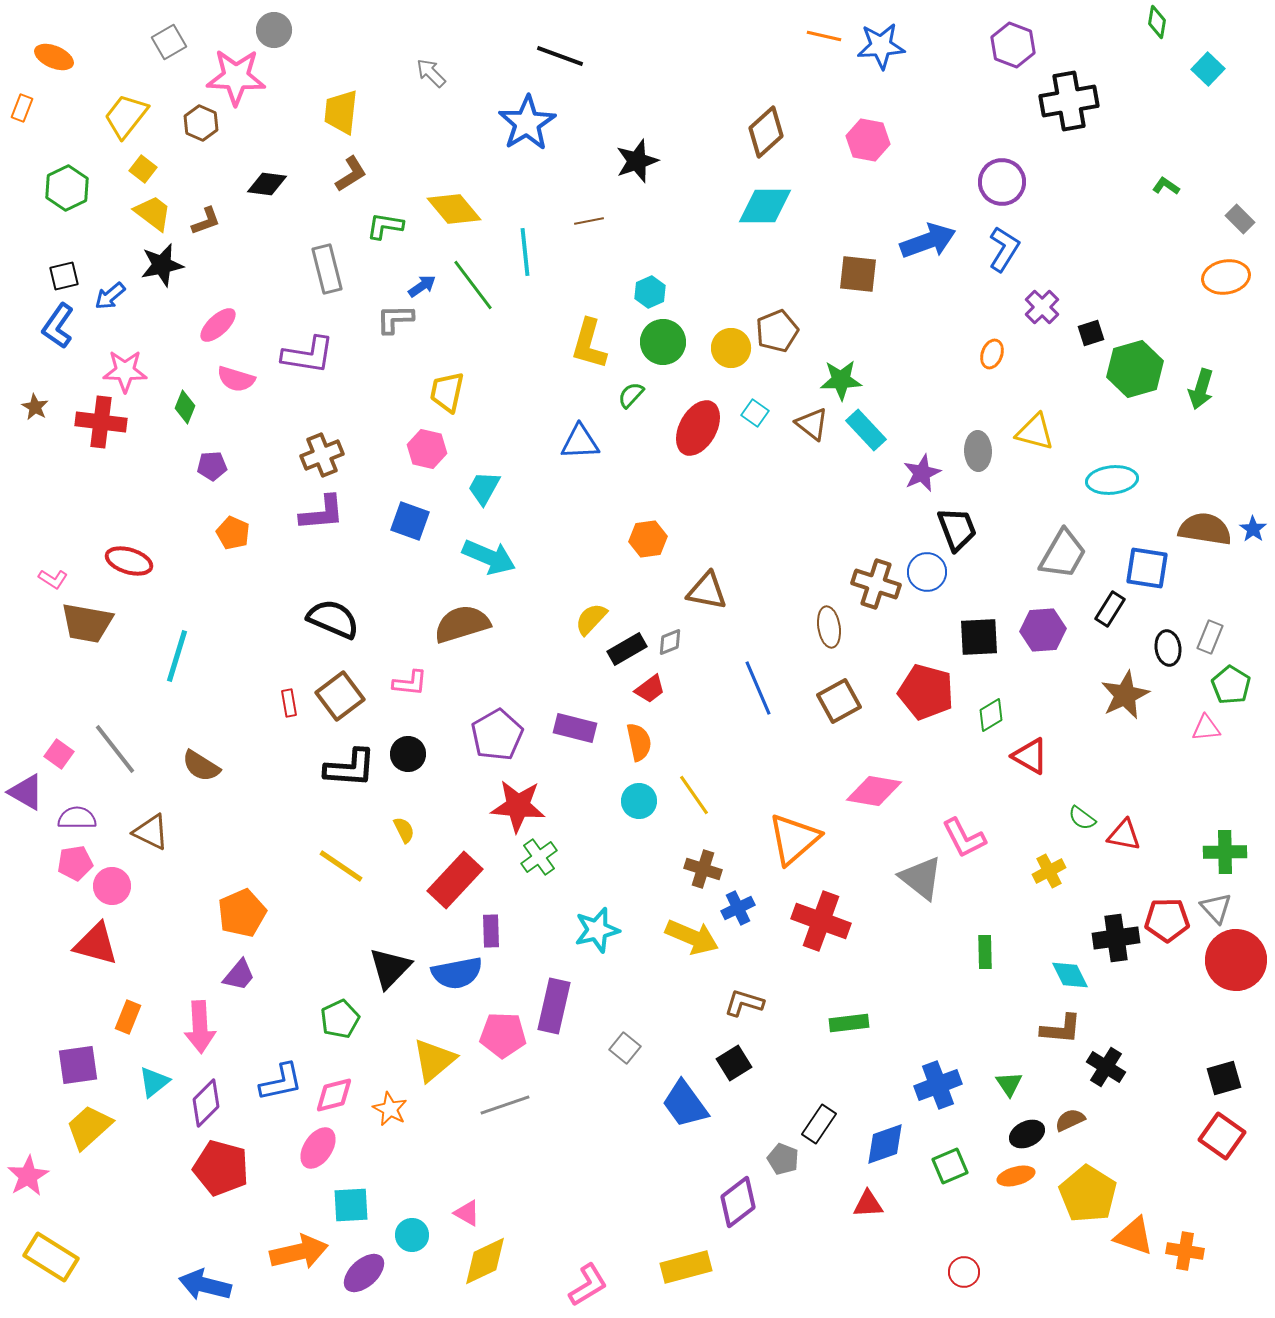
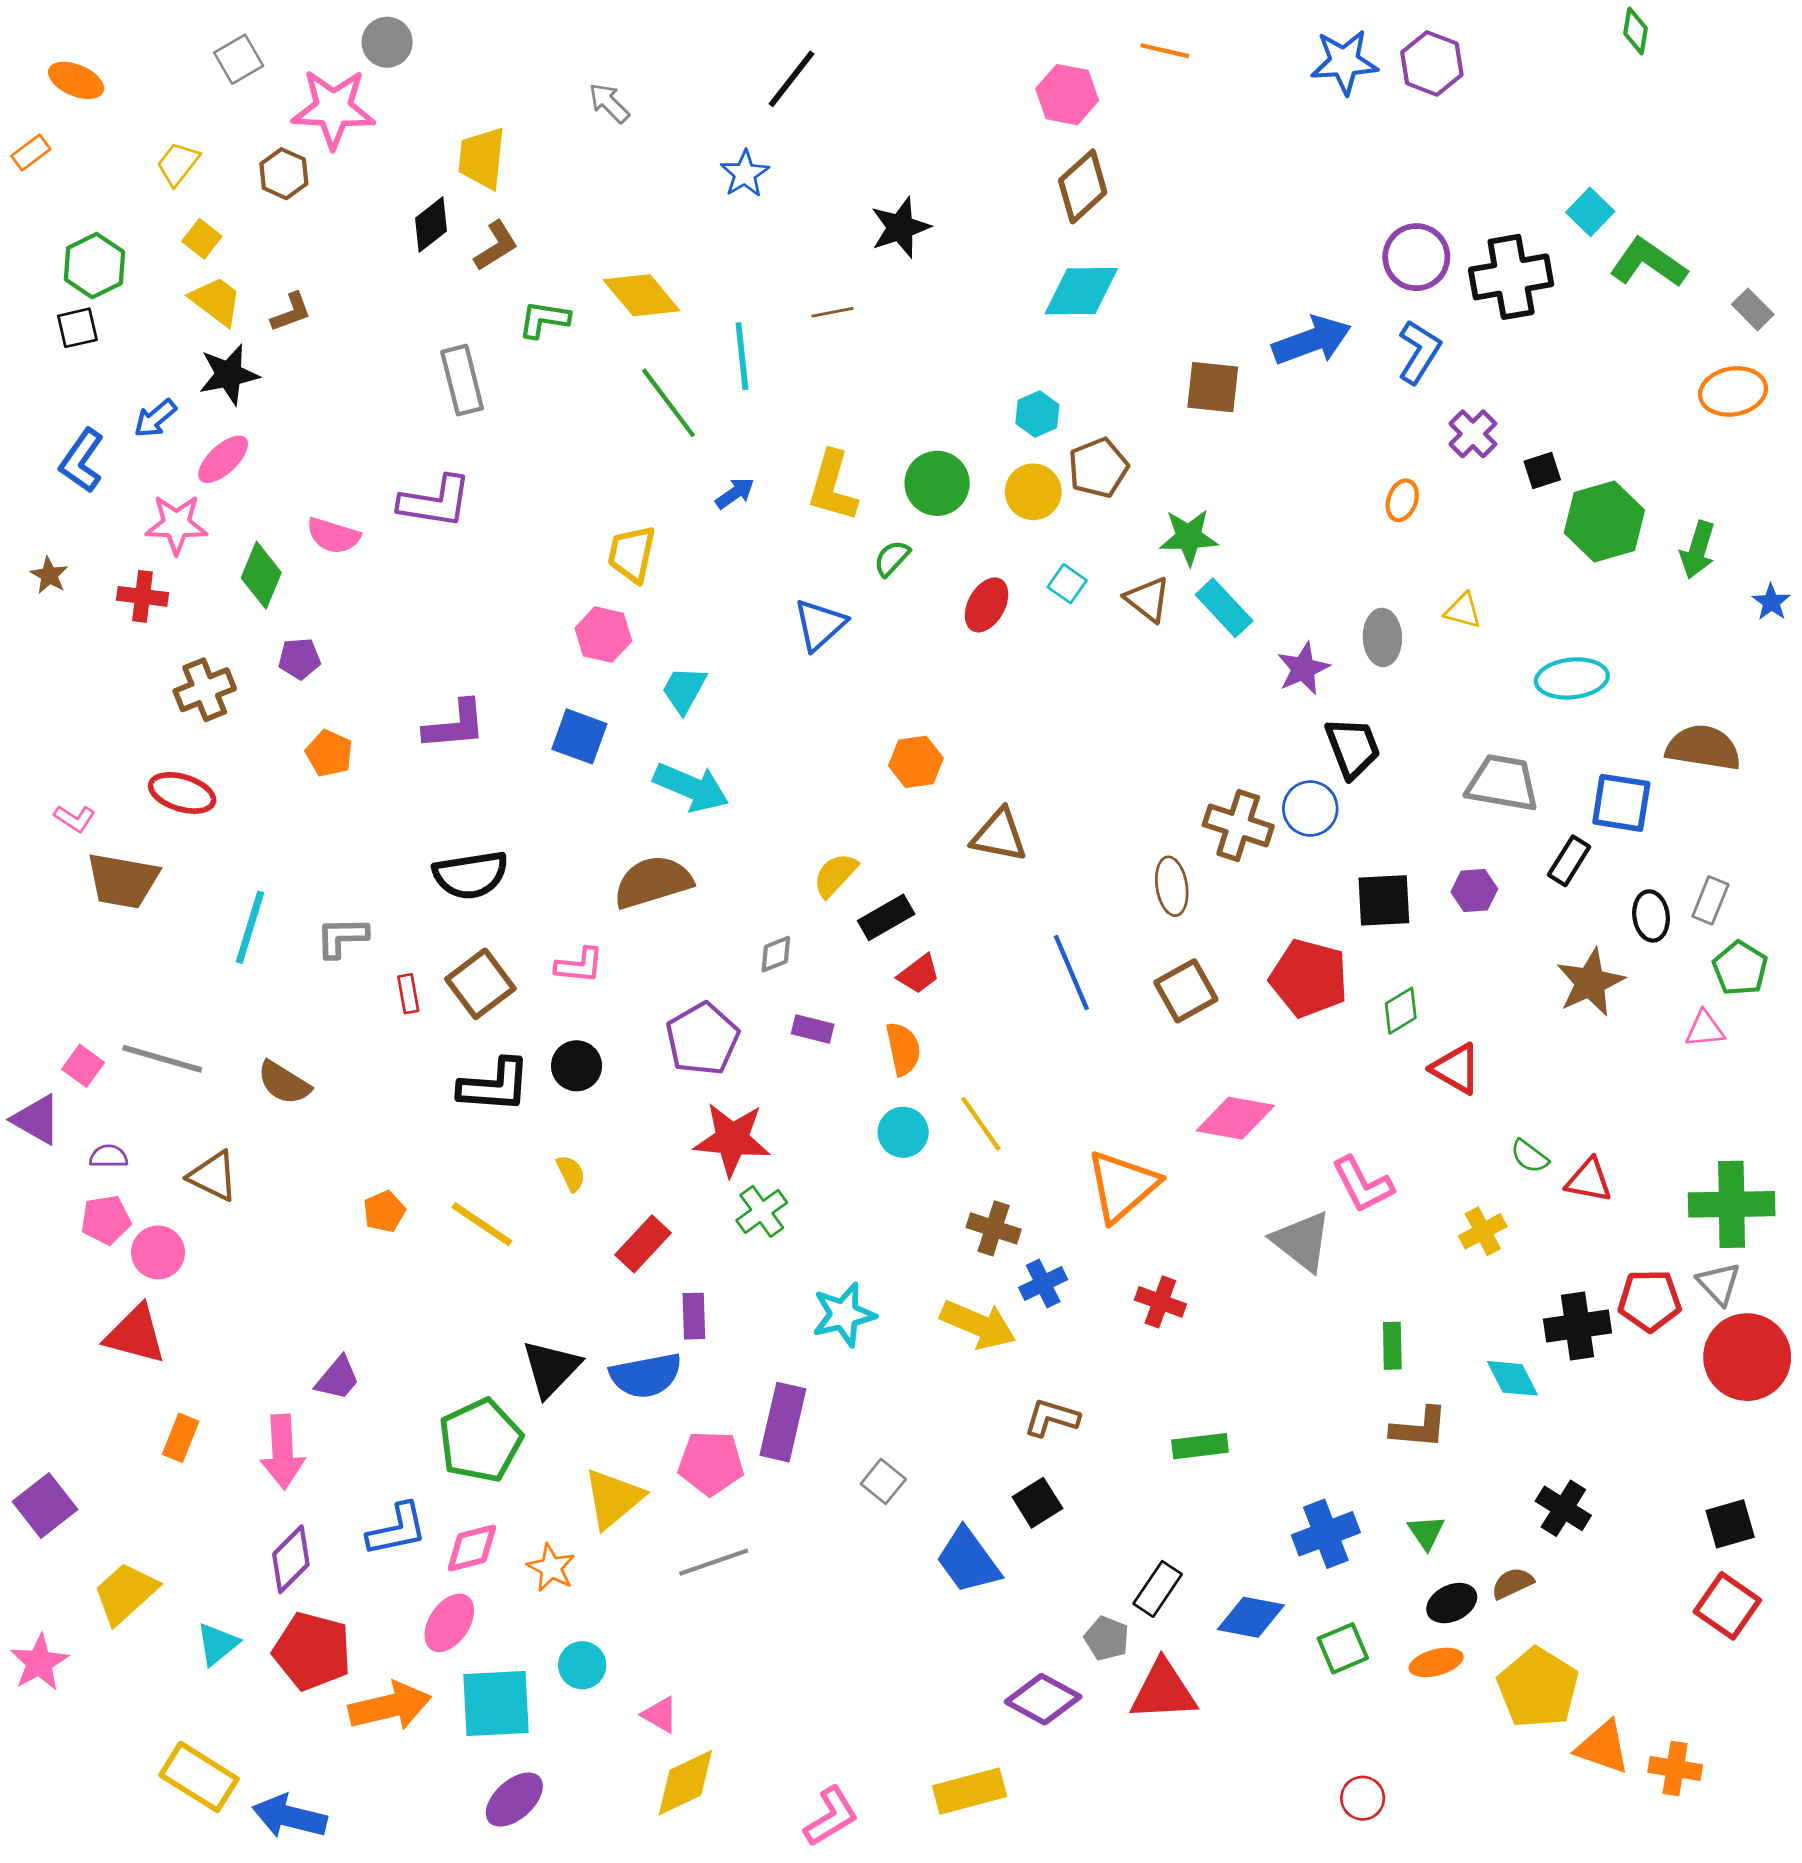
blue star: (881, 46) -> (1344, 62), moved
black line: (560, 56) -> (791, 79), turned -72
cyan square: (1208, 69) -> (1590, 212), moved
black cross: (1069, 101) -> (1511, 277), moved
orange rectangle: (22, 108) -> (31, 152), turned 32
yellow trapezoid: (126, 116) -> (178, 164), size x0.7
blue star: (527, 123) -> (745, 174), size x0.6
pink hexagon: (868, 140) -> (1067, 95), moved
black diamond: (267, 184) -> (431, 225), moved, turned -45
green L-shape: (1166, 186) -> (1648, 263), size x2.0
black square: (64, 276) -> (77, 328), moved
blue arrow: (422, 286) -> (735, 493), moved
cyan hexagon: (650, 292) -> (1037, 414), moved
gray L-shape: (395, 319) -> (342, 937), moved
pink ellipse: (218, 325) -> (223, 459), moved
green diamond: (185, 407) -> (261, 575), size x1.4
red cross: (101, 422) -> (142, 596), size x0.7
red ellipse: (698, 428) -> (987, 605), size x0.7
yellow triangle: (1035, 432) -> (1463, 611), size x0.7
blue triangle: (580, 442) -> (820, 625), turned -39
brown cross: (322, 455) -> (205, 690), moved
blue star: (1253, 529) -> (1771, 602), moved
gray trapezoid: (1063, 554) -> (1503, 783), turned -110
black semicircle: (333, 619) -> (470, 875), turned 148
purple hexagon: (1043, 630) -> (1474, 890), size x0.7
gray diamond: (670, 642) -> (776, 954), moved
purple rectangle: (575, 728) -> (813, 1029), size x0.7
gray line: (115, 749) -> (162, 1059), turned -36
purple semicircle: (77, 818) -> (109, 1156), size x0.7
green cross: (1225, 852) -> (1732, 1204), size x1.4
red rectangle: (455, 880) -> (643, 1244), size x0.7
orange pentagon: (242, 913) -> (384, 1211), moved, size x0.6
red cross: (821, 921) -> (1160, 1302), size x0.6
green pentagon: (340, 1019) -> (480, 1440), size x1.5
brown L-shape: (1061, 1029) -> (1419, 1428), moved
purple square: (78, 1065) -> (45, 1506), moved, turned -30
cyan triangle: (154, 1082) -> (217, 1644), moved
blue diamond: (885, 1144) -> (1251, 1617), turned 30
purple diamond: (738, 1202) -> (1043, 1699), turned 66
red triangle: (868, 1204) -> (1163, 1691), moved, size x1.6
cyan square: (351, 1205) -> (496, 1703), size x1.4
cyan circle: (412, 1235) -> (582, 1665), moved
orange arrow: (299, 1252) -> (390, 1706), moved
yellow rectangle: (51, 1257) -> (199, 1777), moved

